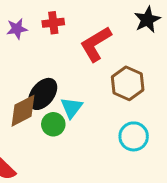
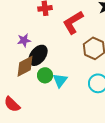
purple star: (17, 29) -> (24, 40), moved
cyan triangle: (71, 108) -> (60, 80), moved

